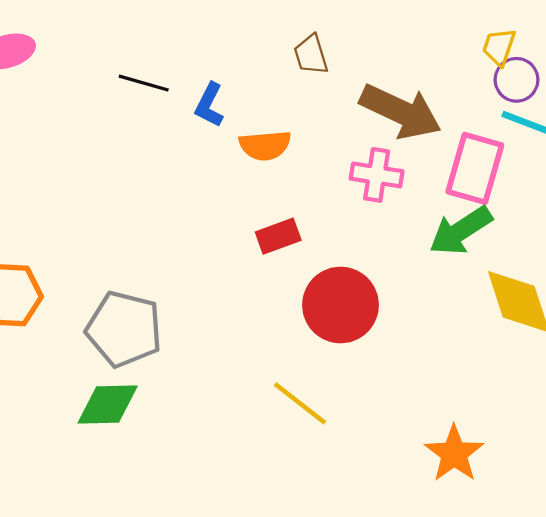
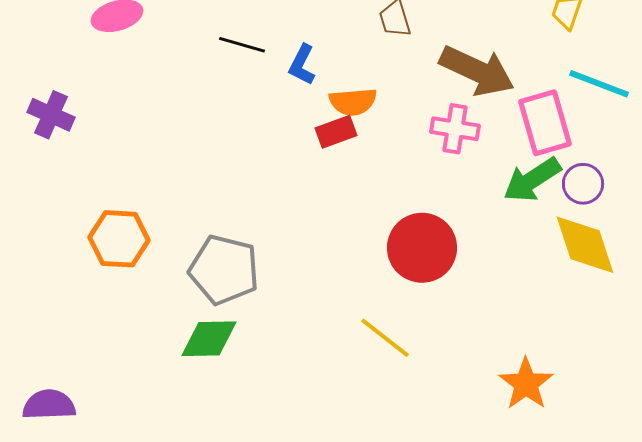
purple circle: (516, 80) -> (583, 184), moved
pink rectangle: (475, 168) -> (545, 123), turned -32
red rectangle: (278, 236) -> (336, 132), moved

